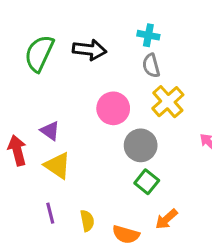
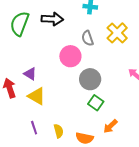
gray semicircle: (151, 66) -> (88, 38), moved
yellow cross: (168, 102) -> (117, 33), moved

